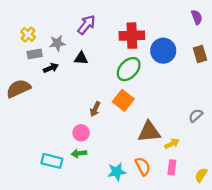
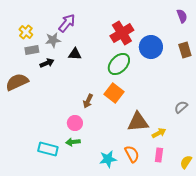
purple arrow: (86, 25) -> (67, 23), moved
red cross: (132, 36) -> (122, 33), turned -30

